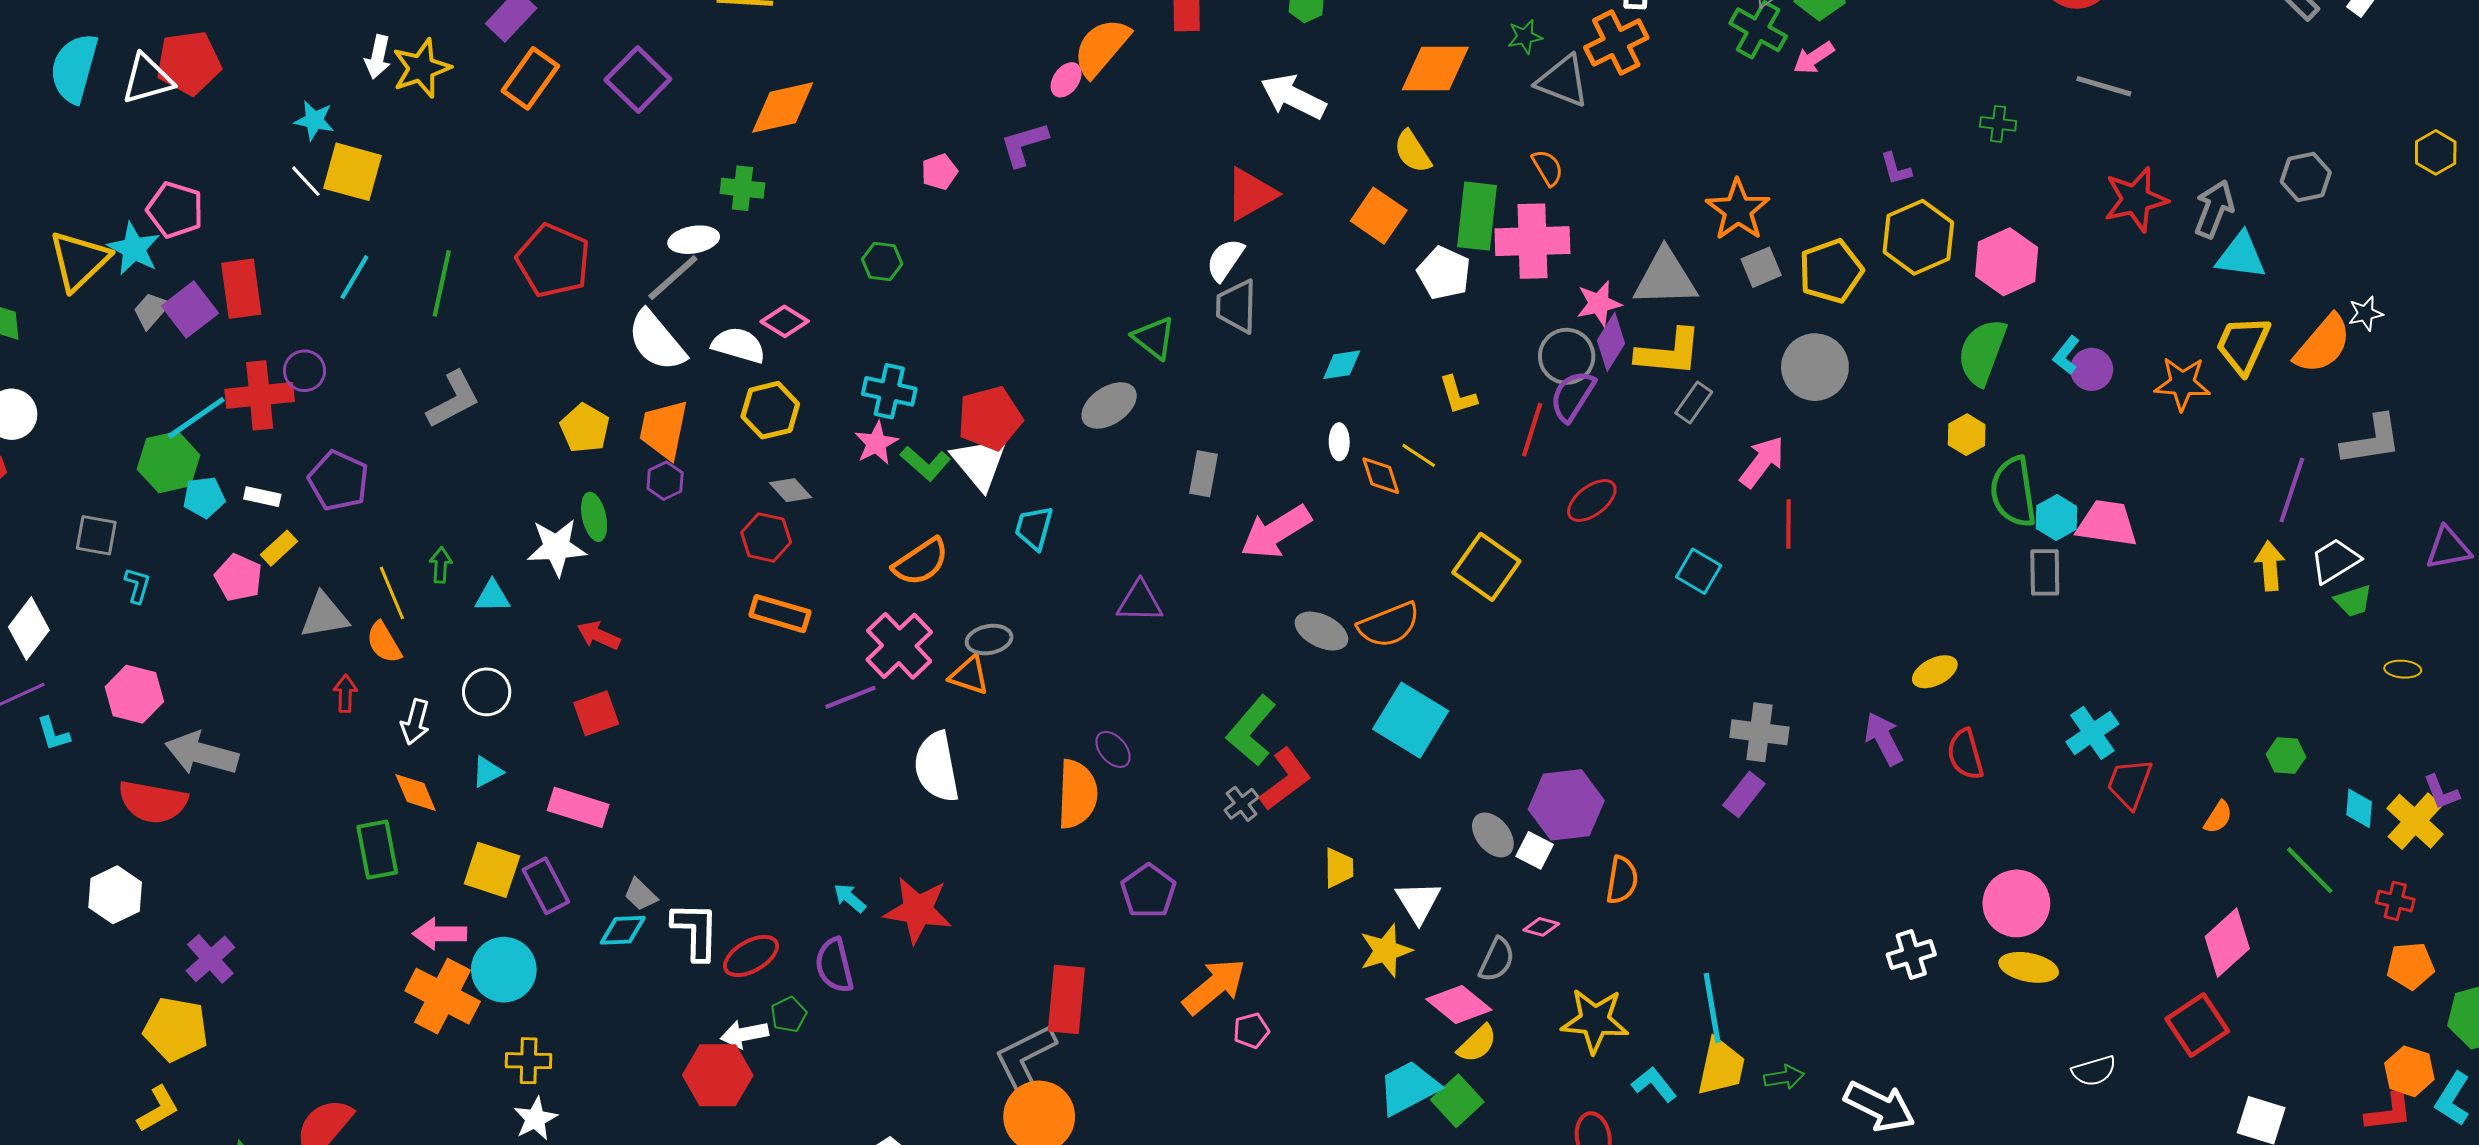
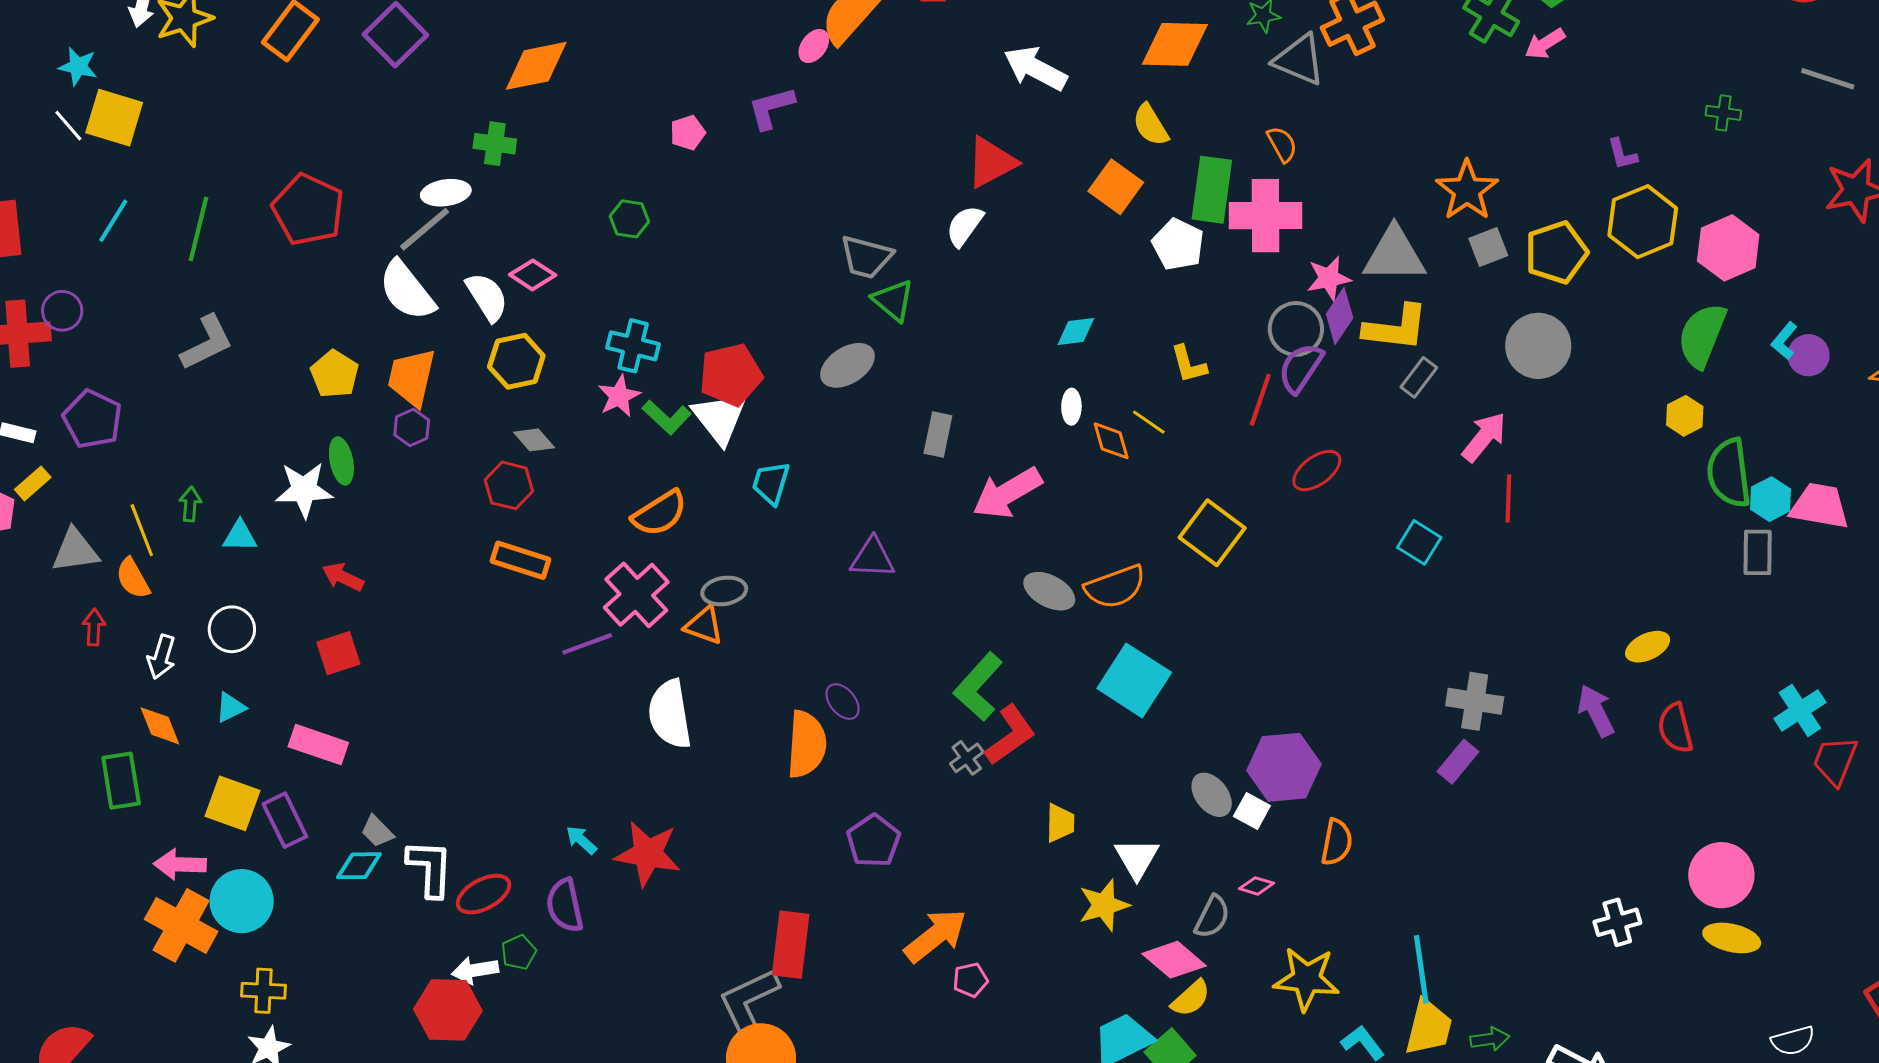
gray trapezoid: (1237, 306) -> (866, 257), moved, turned -78
white semicircle: (739, 345) -> (487, 297), turned 40

